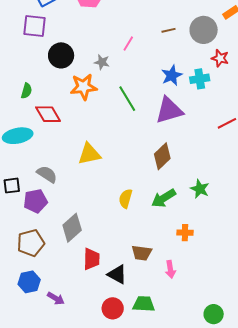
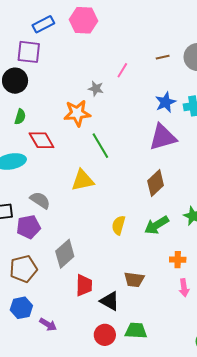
black circle: (61, 55) -> (15, 81), moved
green line: (127, 99) -> (100, 146), moved
pink arrow: (170, 269) -> (184, 288), moved

